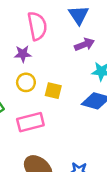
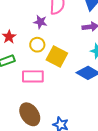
yellow square: (53, 91) -> (57, 56), size x1.5

